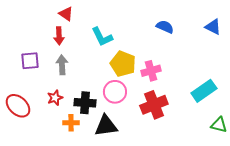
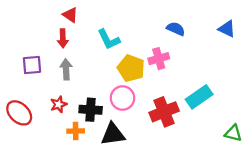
pink cross: (151, 71) -> (159, 59), moved
cyan rectangle: (204, 91) -> (199, 97), moved

